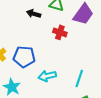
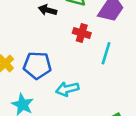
cyan line: (79, 78) -> (106, 53), moved

